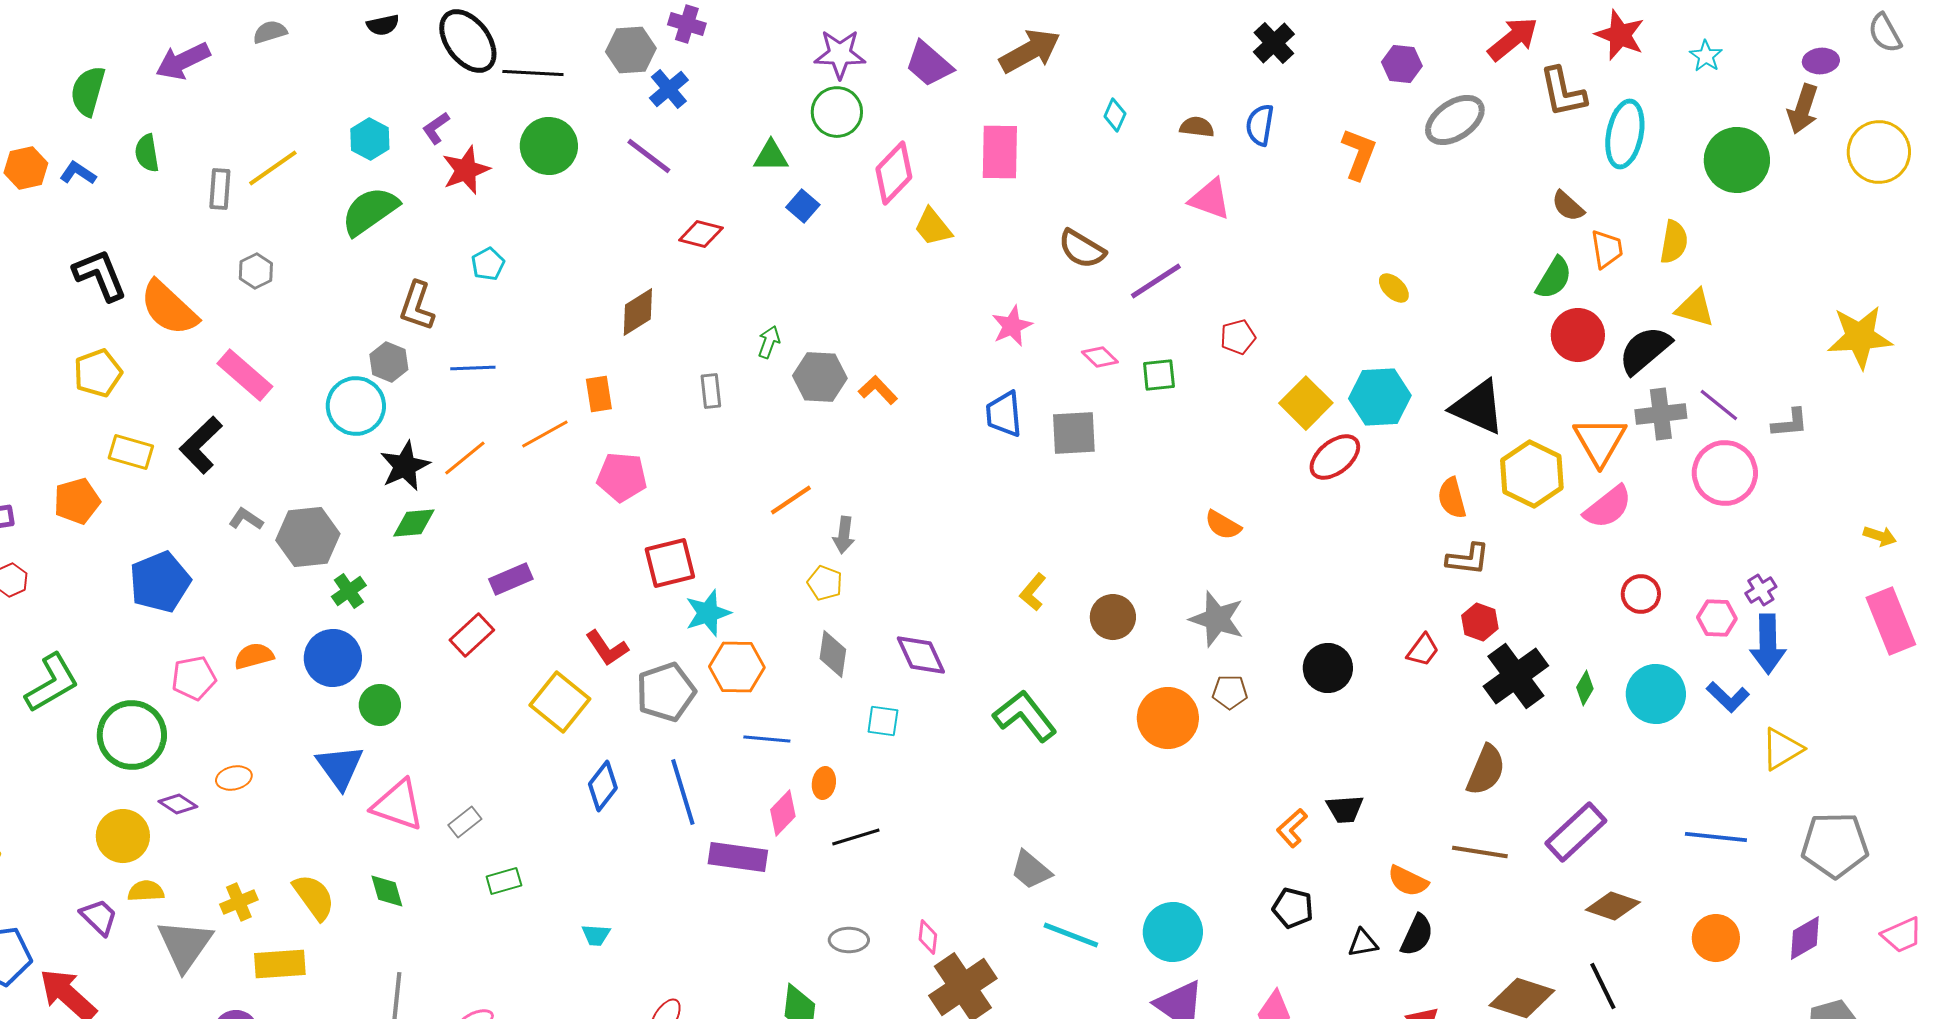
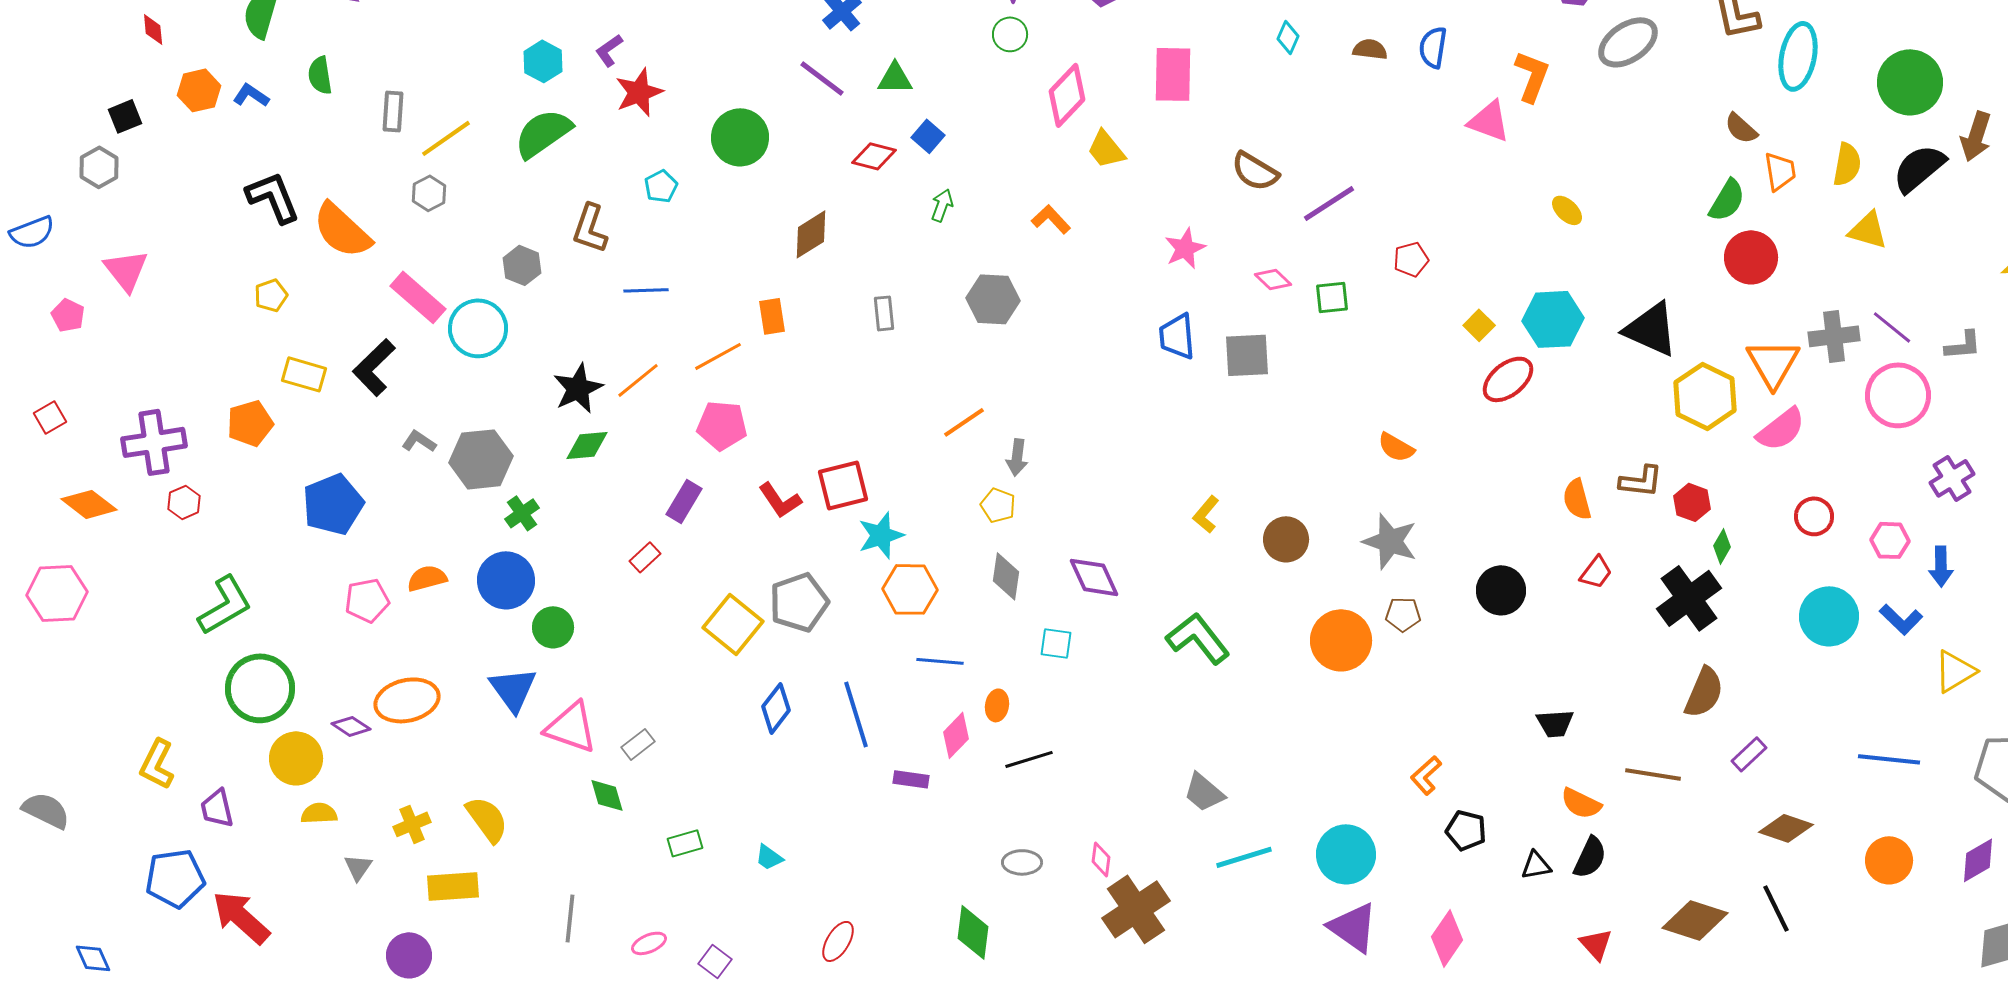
brown arrow: (1803, 109) -> (1976, 136), moved
green circle: (837, 112) -> (1010, 34), size x0.7
green circle: (549, 146) -> (740, 137), moved
green triangle: (771, 156) -> (895, 78), moved
yellow line: (273, 168) -> (446, 138), moved
pink triangle: (1210, 199) -> (1489, 121), moved
blue square: (803, 206) -> (928, 136), moved
green arrow: (769, 342) -> (942, 205), moved
black semicircle: (1645, 350) -> (1919, 168), moved
gray hexagon: (389, 362) -> (522, 265), moved
yellow pentagon: (98, 373) -> (271, 295), size x0.7
orange L-shape: (878, 390) -> (1051, 219), moved
yellow square: (1306, 403) -> (1479, 325), size x0.6
cyan circle: (356, 406) -> (478, 328), moved
pink pentagon: (622, 477) -> (722, 425), moved
orange semicircle: (1452, 498) -> (1577, 499), moved
purple rectangle: (511, 579) -> (684, 501), turned -36
purple cross: (1761, 590) -> (1952, 478), moved, size x1.4
red hexagon: (1480, 622) -> (1692, 502), moved
red rectangle: (472, 635) -> (645, 557), size x0.7
blue arrow: (1768, 644) -> (1941, 566), size x0.7
red L-shape: (607, 648) -> (780, 500), moved
green diamond: (1585, 688) -> (1722, 546), moved
gray pentagon: (666, 692) -> (799, 602), moved
green circle: (132, 735) -> (260, 688), moved
brown semicircle: (1486, 770) -> (1704, 692), moved
orange ellipse: (234, 778) -> (407, 700), size x1.8
black trapezoid: (1345, 809) -> (1555, 723), moved
orange L-shape: (1292, 828) -> (1426, 775), moved
purple rectangle: (1576, 832) -> (1749, 754), size x0.6
purple rectangle: (738, 857) -> (911, 779), size x0.6
green rectangle: (504, 881) -> (685, 843), moved
green diamond: (387, 891) -> (607, 795), moved
purple trapezoid: (99, 917) -> (217, 808), moved, turned -147
cyan trapezoid: (596, 935) -> (769, 857), turned 32
cyan line: (1071, 935) -> (1244, 857), turned -38
gray triangle: (185, 945) -> (358, 867), size x0.5

